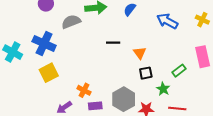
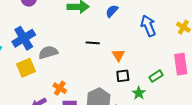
blue arrow: (167, 21) -> (148, 26), turned 35
gray semicircle: (71, 22) -> (48, 52), moved
blue cross: (44, 43) -> (24, 38), turned 30

